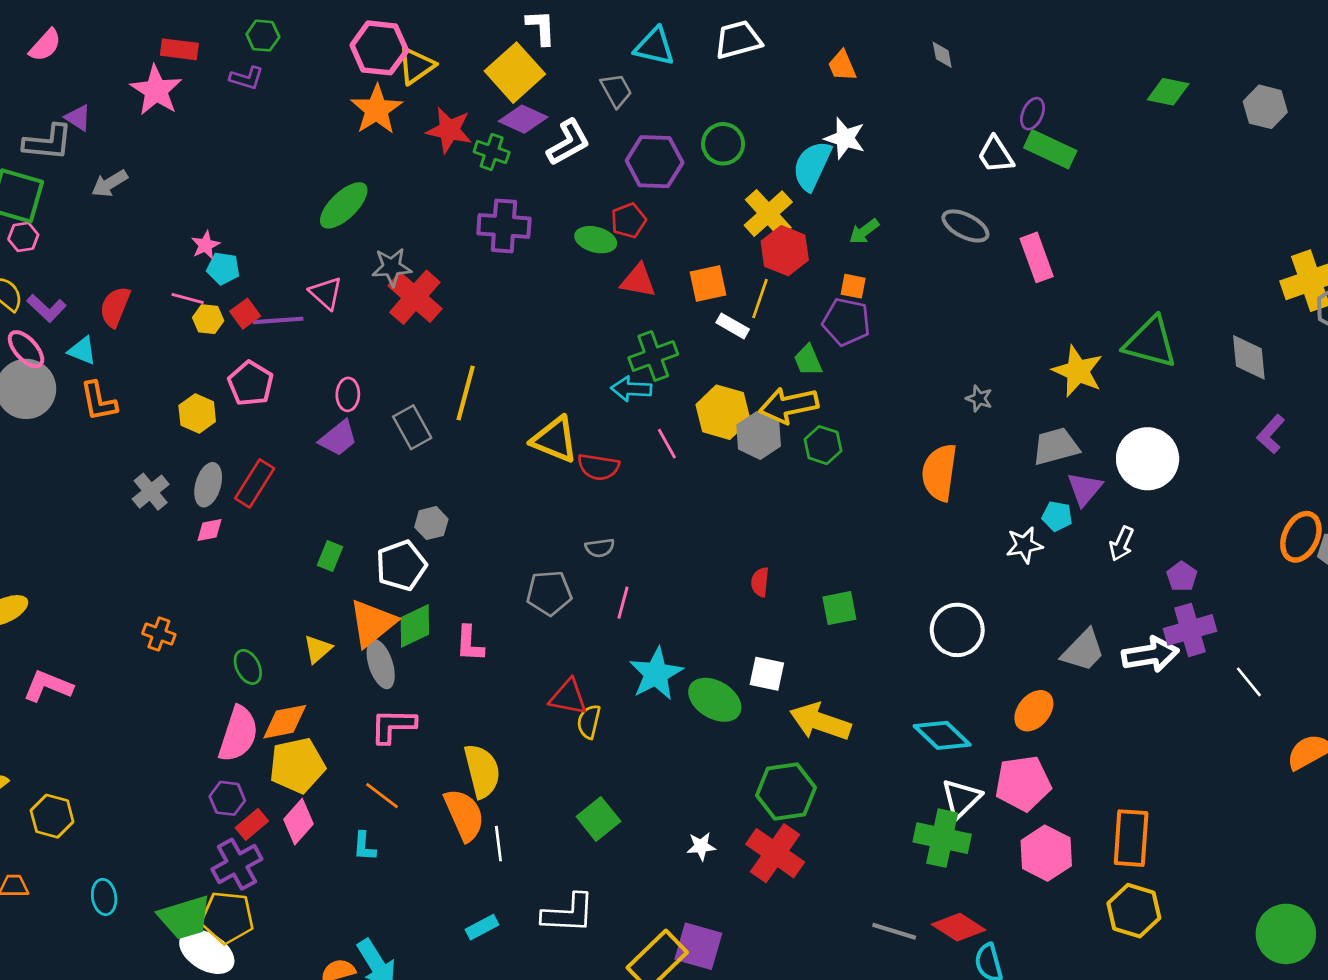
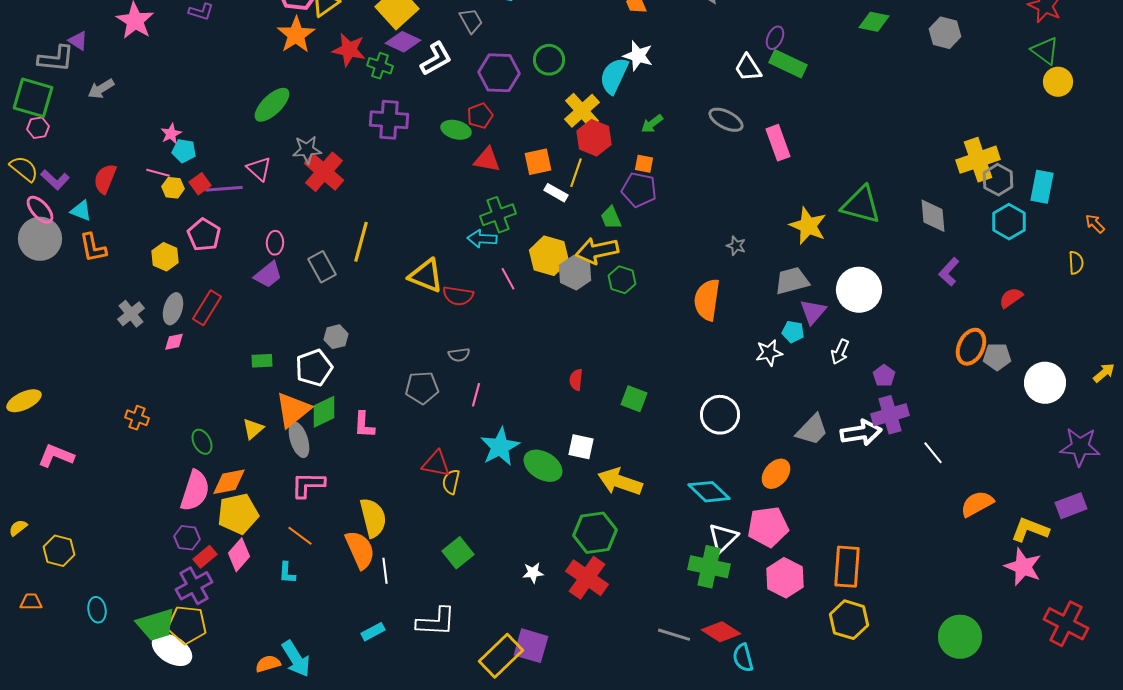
green rectangle: (330, 556) -> (262, 361), turned 65
green square: (839, 608) -> (634, 399), turned 32

